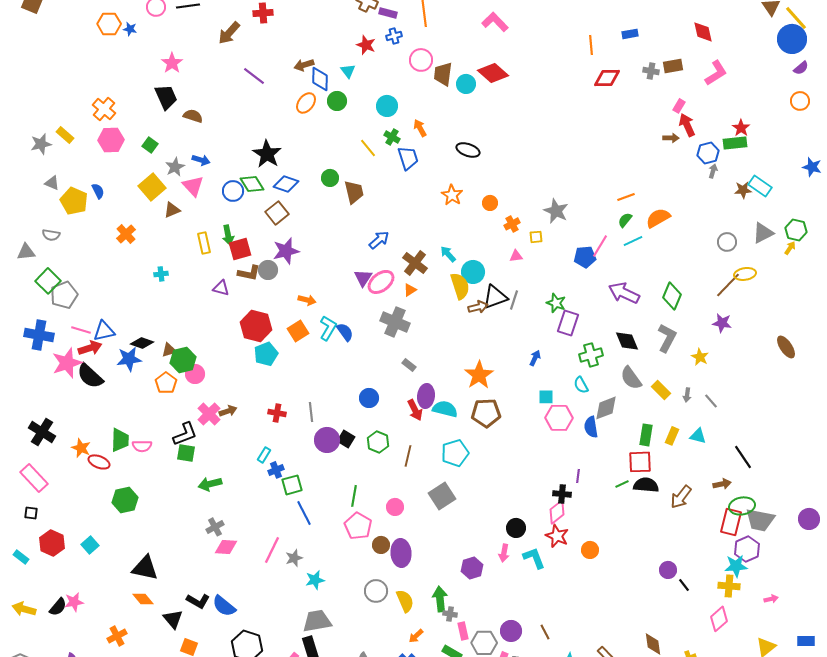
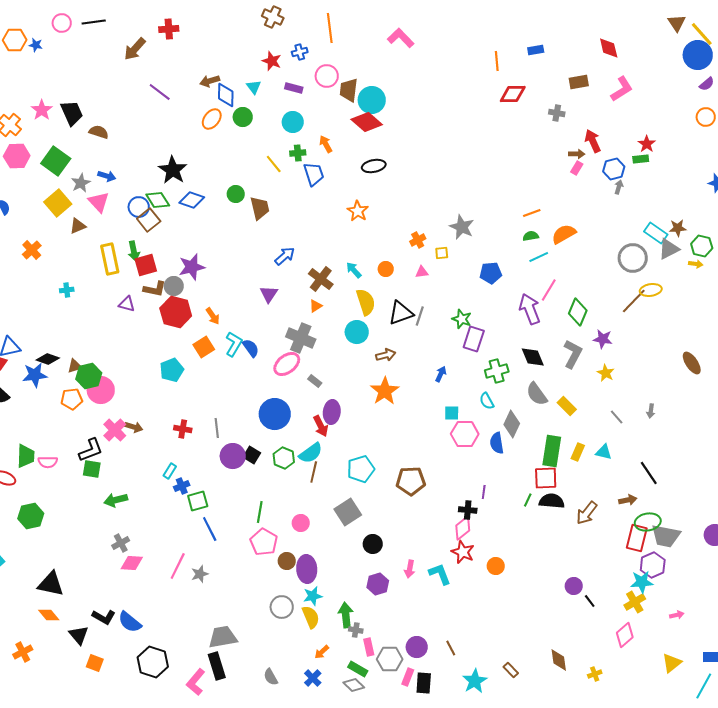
purple rectangle: (388, 13) -> (294, 88), moved
pink star: (172, 63) -> (42, 110), moved
gray cross: (651, 71) -> (557, 113), moved
red diamond: (493, 73) -> (367, 122), moved
cyan circle: (466, 84) -> (372, 100), size x1.4
pink rectangle: (679, 106) -> (577, 168), moved
green cross: (392, 137) -> (298, 153), turned -35
green rectangle: (735, 143) -> (641, 159), size x0.7
green square: (150, 145) -> (56, 161), size x1.8
black ellipse: (468, 150) -> (374, 166), turned -30
cyan rectangle: (760, 186) -> (656, 233), moved
brown star: (743, 190) -> (678, 228), moved
orange circle: (490, 203) -> (386, 269), moved
brown square: (277, 213) -> (149, 220), moved
green semicircle: (625, 220) -> (531, 236), turned 42
gray circle: (727, 242) -> (633, 258), size x1.5
yellow rectangle: (204, 243) -> (110, 259), size x1.4
pink line: (600, 246) -> (549, 290), moved
yellow arrow: (790, 248) -> (696, 264), turned 64
cyan circle: (473, 272) -> (357, 332), moved
pink ellipse: (381, 282) -> (287, 364), moved
purple arrow: (624, 293) -> (530, 309), turned 44
orange arrow: (307, 300) -> (213, 316), turned 42
brown arrow: (478, 307) -> (386, 355), moved
purple star: (722, 323) -> (603, 339), moved
red hexagon: (256, 326) -> (176, 312), moved
pink circle: (195, 374) -> (101, 390), size x1.4
orange pentagon: (166, 383) -> (72, 399), turned 30
gray arrow: (687, 395) -> (651, 411), moved
blue circle: (369, 398) -> (275, 414), size x1.6
gray diamond: (606, 408) -> (512, 424), turned -44
cyan semicircle: (445, 409) -> (311, 453), moved, turned 130
brown arrow: (228, 411) -> (134, 427), turned 36
brown pentagon: (486, 413) -> (411, 481), moved
green rectangle: (646, 435) -> (552, 451), size x1.4
green line: (622, 484) -> (528, 500), turned -40
black circle: (516, 528) -> (373, 544), moved
cyan star: (315, 580) -> (313, 596), moved
yellow cross: (729, 586) -> (635, 602), turned -35

